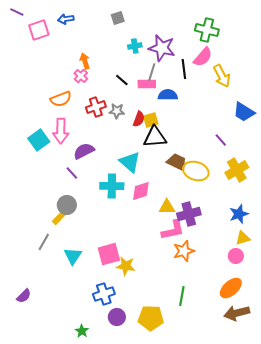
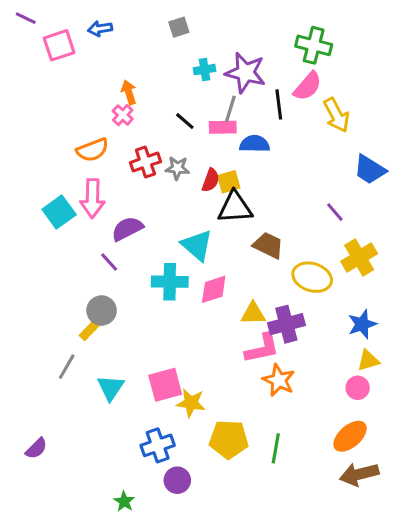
yellow ellipse: (196, 171) -> (312, 277), moved
orange star: (184, 251) -> (279, 380), turned -30
yellow pentagon: (151, 318) -> (229, 439), moved

